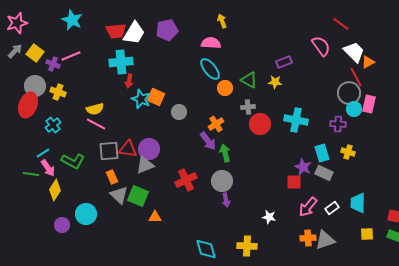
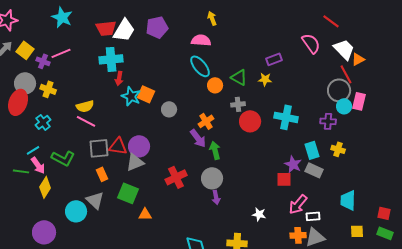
gray triangle: (119, 195) -> (95, 200), moved
white rectangle: (332, 208) -> (313, 216), moved, turned 32
purple circle: (62, 225) -> (44, 232), moved, size x1.5

